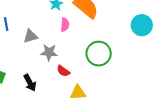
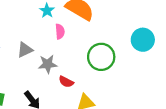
cyan circle: (142, 25) -> (143, 40), moved

